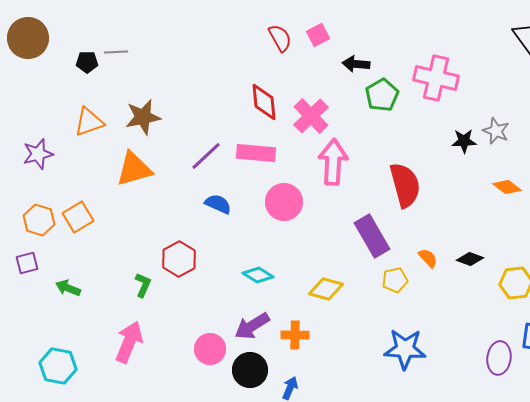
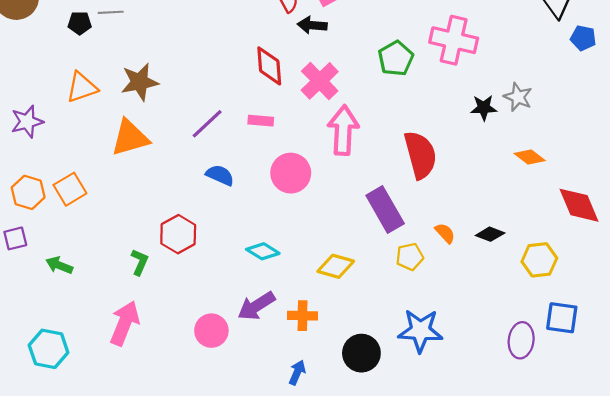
black arrow: (356, 64) -> (312, 25), moved
pink rectangle: (256, 153) -> (261, 121), size x0.6
black circle: (250, 370) -> (361, 353), moved

